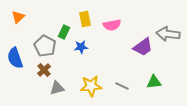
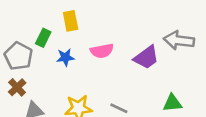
pink semicircle: (112, 25) -> (102, 51), moved
green triangle: (154, 82) -> (172, 103), moved

